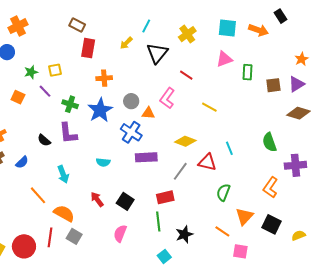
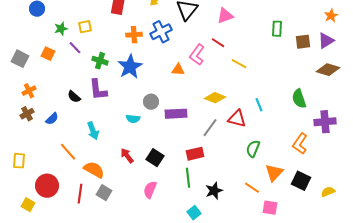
pink triangle: (224, 59) -> (225, 16), moved
red line: (186, 75) -> (218, 43), moved
gray circle: (131, 101) -> (151, 102), moved
blue cross: (131, 132) -> (161, 32), moved, turned 30
red circle: (24, 246) -> (47, 186), moved

